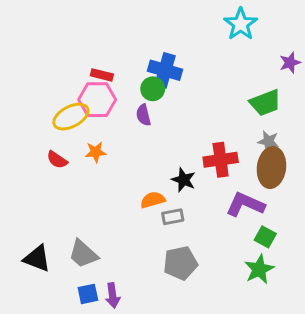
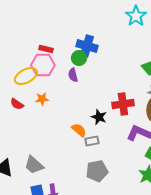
orange semicircle: (153, 200) -> (79, 130), turned 56

